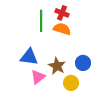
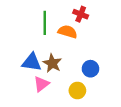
red cross: (62, 13) -> (81, 14), moved
brown star: (57, 66) -> (52, 63), moved

